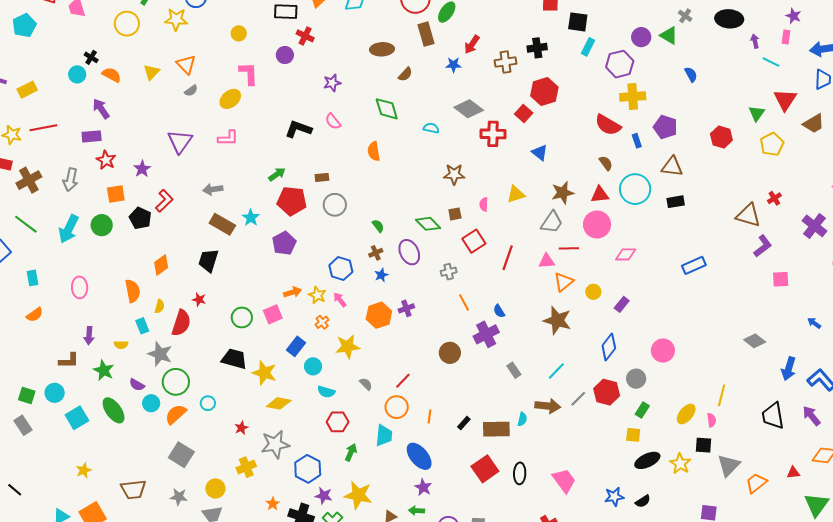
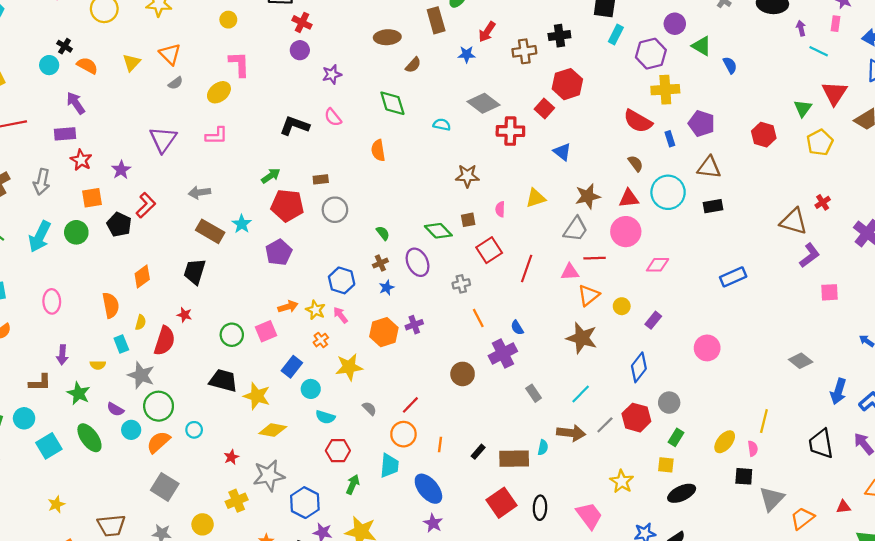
green triangle: (669, 35) -> (702, 46), moved
purple circle: (285, 55) -> (300, 50), moved
pink circle: (663, 351) -> (707, 348), moved
yellow star: (680, 464) -> (622, 481), moved

